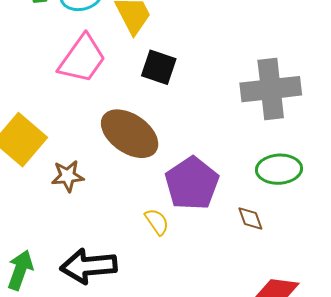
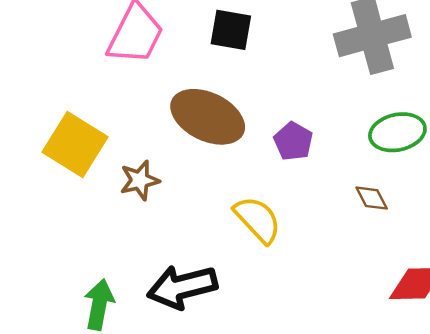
purple pentagon: (192, 183) -> (293, 141), moved, size x0.6
yellow semicircle: (157, 222) -> (258, 220), size x1.5

